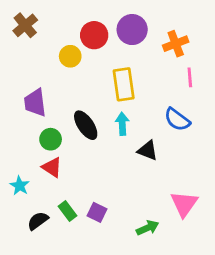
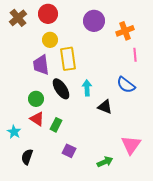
red circle: (94, 35) -> (48, 14), moved
yellow rectangle: (124, 84) -> (68, 59), moved
purple trapezoid: (35, 103) -> (41, 65), moved
green rectangle: (67, 211) -> (56, 125), moved, turned 64
black semicircle: (38, 221) -> (27, 157), turned -35

